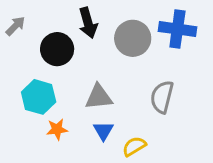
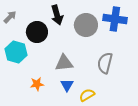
cyan hexagon: (39, 97) -> (16, 52), moved

